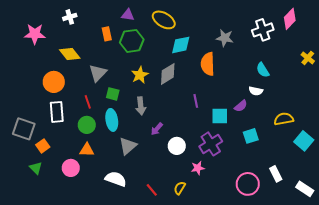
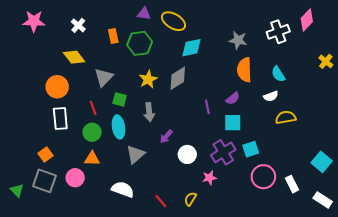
purple triangle: (128, 15) -> (144, 14), moved
white cross: (70, 17) -> (78, 25), moved, turned -32
pink star: (35, 34) -> (34, 21), moved
orange semicircle: (208, 64) -> (244, 70), moved
white semicircle: (256, 91) -> (271, 96), turned -32
purple semicircle: (241, 106) -> (233, 98), moved
yellow semicircle: (284, 119) -> (286, 117), moved
gray square: (24, 129) -> (44, 181), moved
cyan square: (251, 136) -> (251, 149), moved
cyan square: (304, 141) -> (322, 162), moved
green triangle: (36, 168) -> (17, 190), moved
pink circle: (248, 184) -> (263, 177), moved

